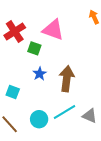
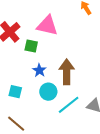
cyan circle: (39, 119) -> (48, 92), moved

